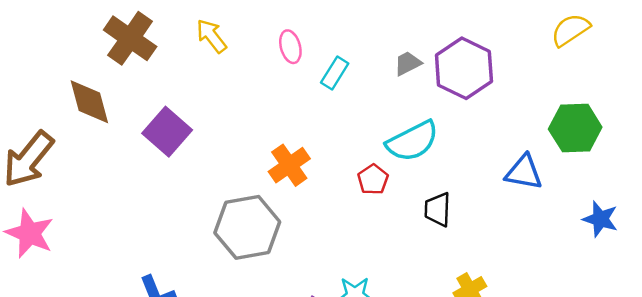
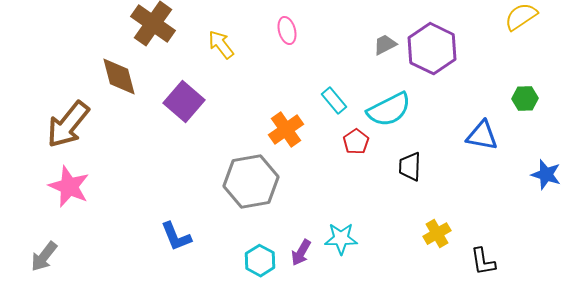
yellow arrow: (211, 36) -> (221, 45), moved
cyan rectangle: (335, 73) -> (334, 101), moved, turned -72
green hexagon: (575, 128) -> (525, 99), size x0.6

